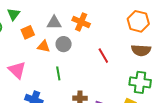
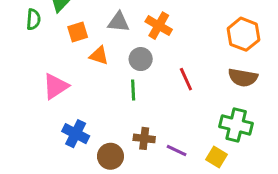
gray circle: (64, 44) -> (141, 59), moved
pink triangle: (17, 70) -> (56, 86), turned 36
green line: (58, 73) -> (133, 90), moved

